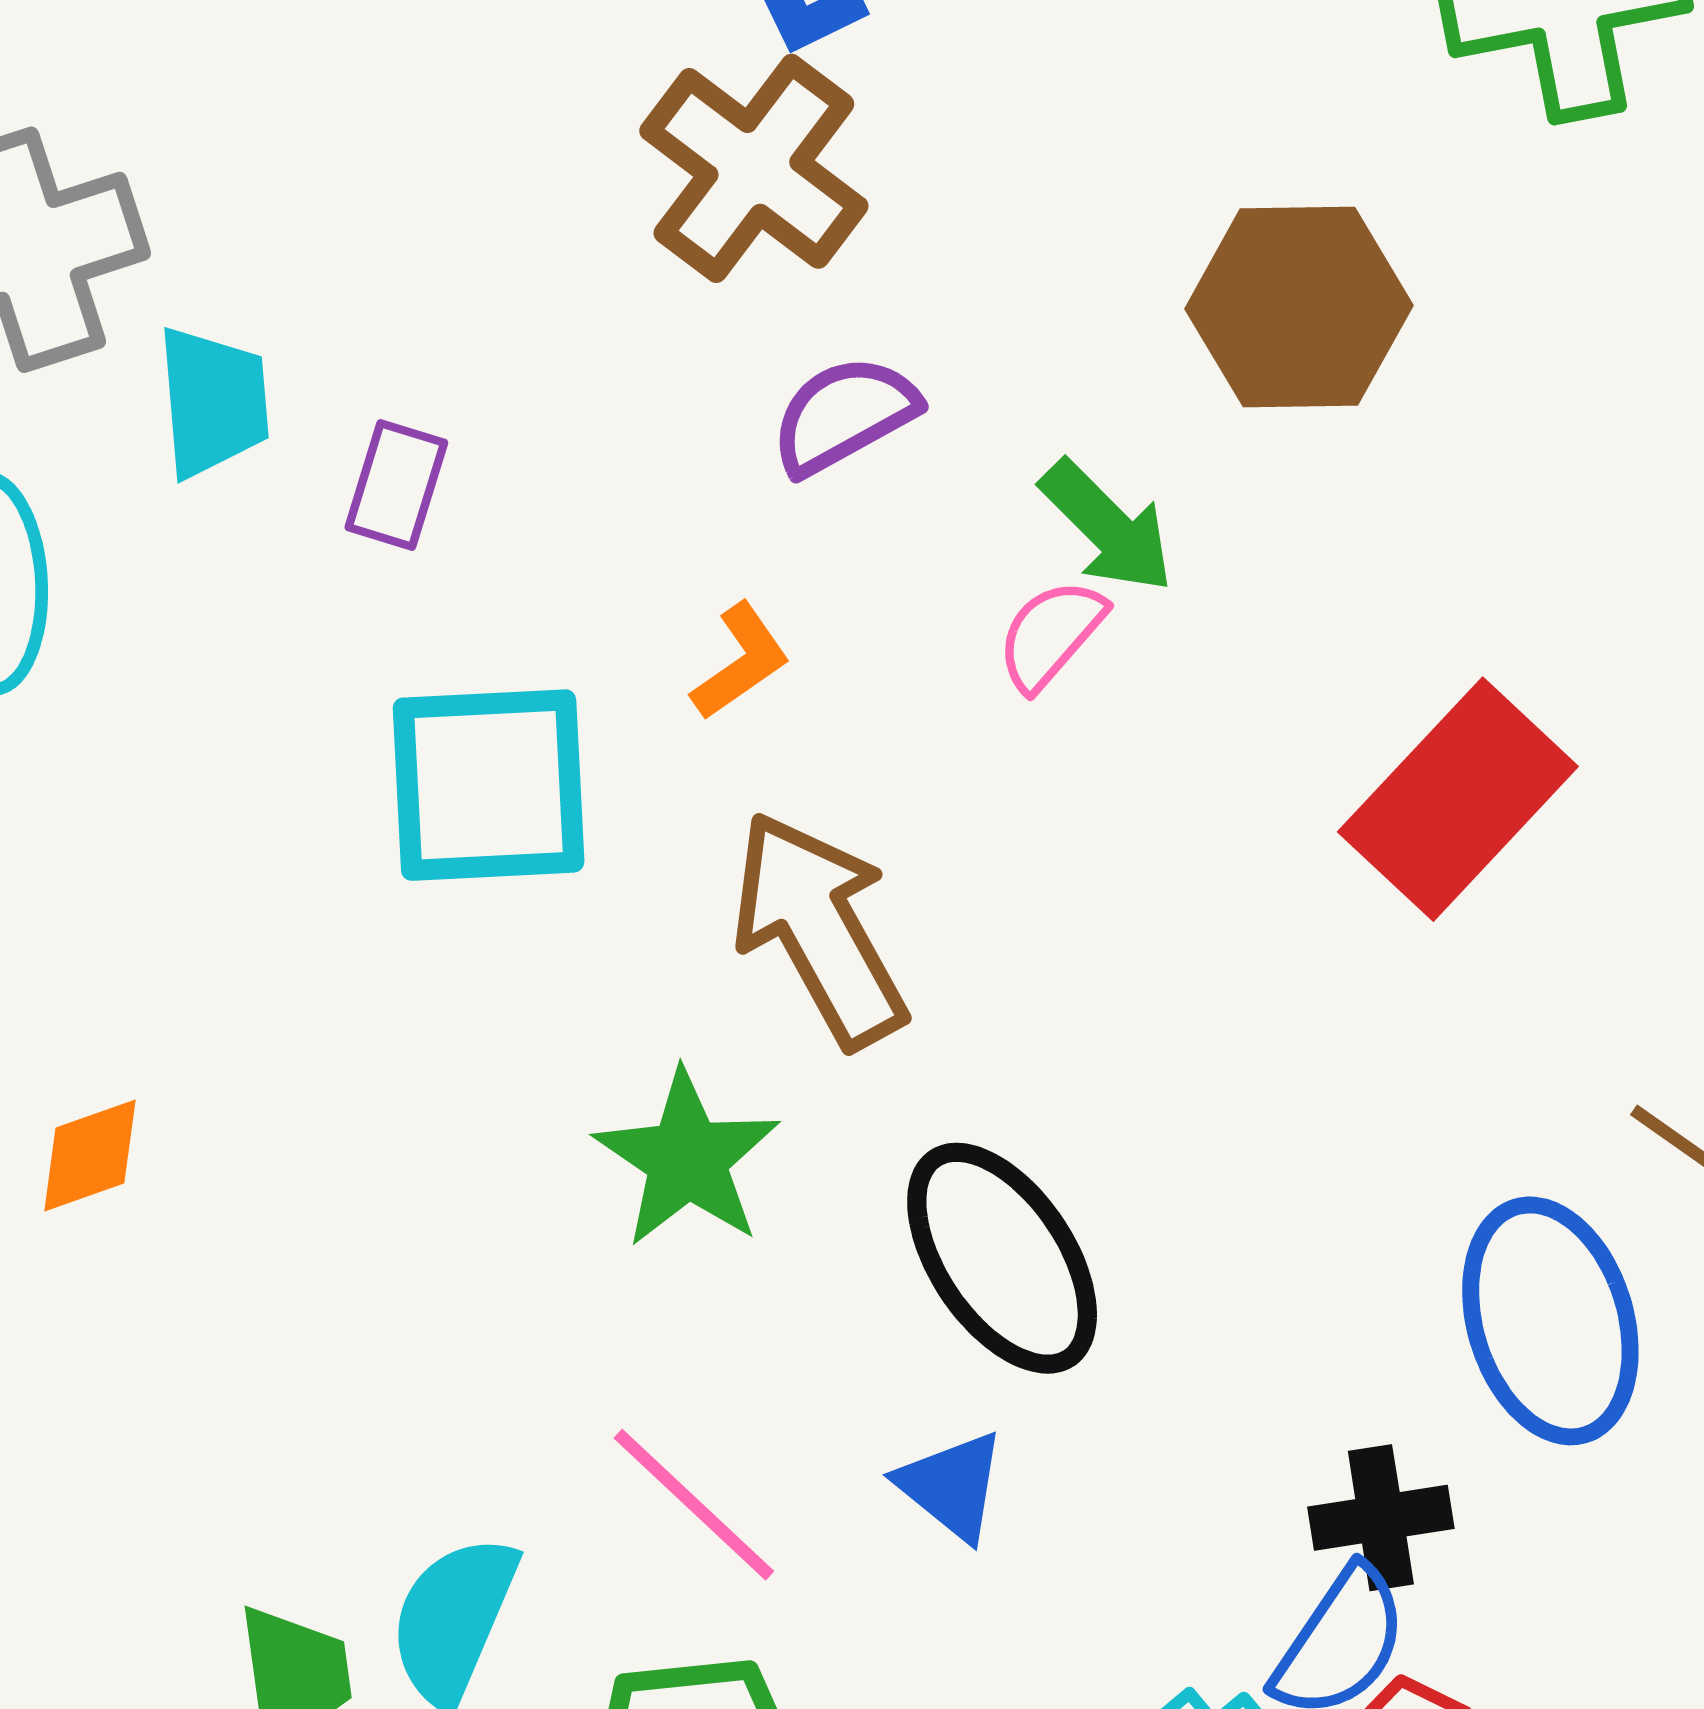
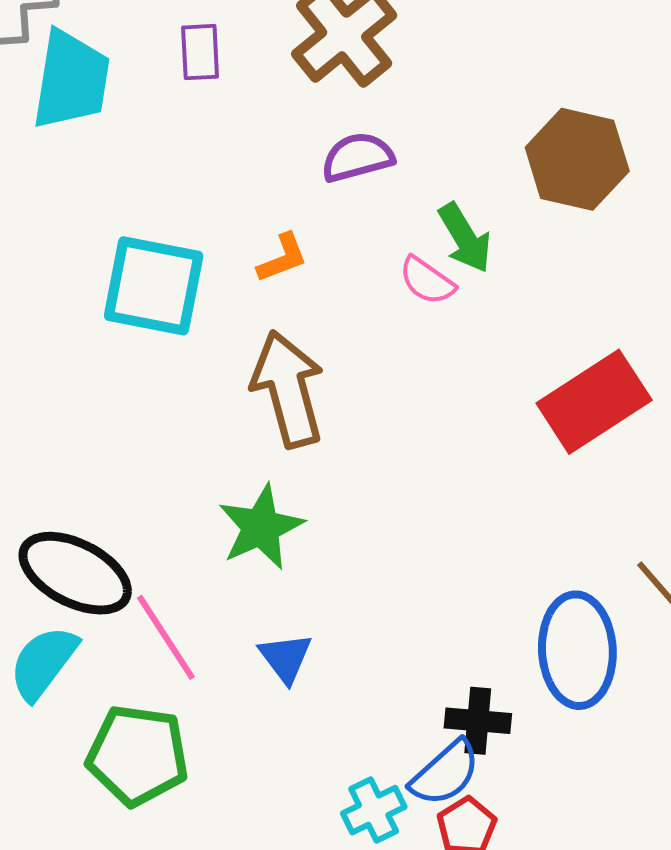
cyan trapezoid: (213, 402) -> (71, 80), size x1.4
purple rectangle: (396, 485) -> (200, 52), moved, turned -34
pink semicircle: (1051, 635) -> (427, 281), turned -110
green star: (687, 1159) -> (261, 527), moved
black ellipse: (1002, 1258) -> (75, 573), moved, turned -43

